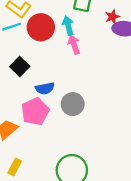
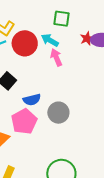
red star: (112, 17) -> (87, 38), moved
cyan arrow: (68, 25) -> (50, 40), turned -42

